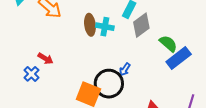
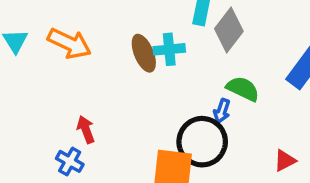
green semicircle: (168, 44) -> (243, 89), moved
red arrow: (45, 59) -> (86, 130), turned -126

